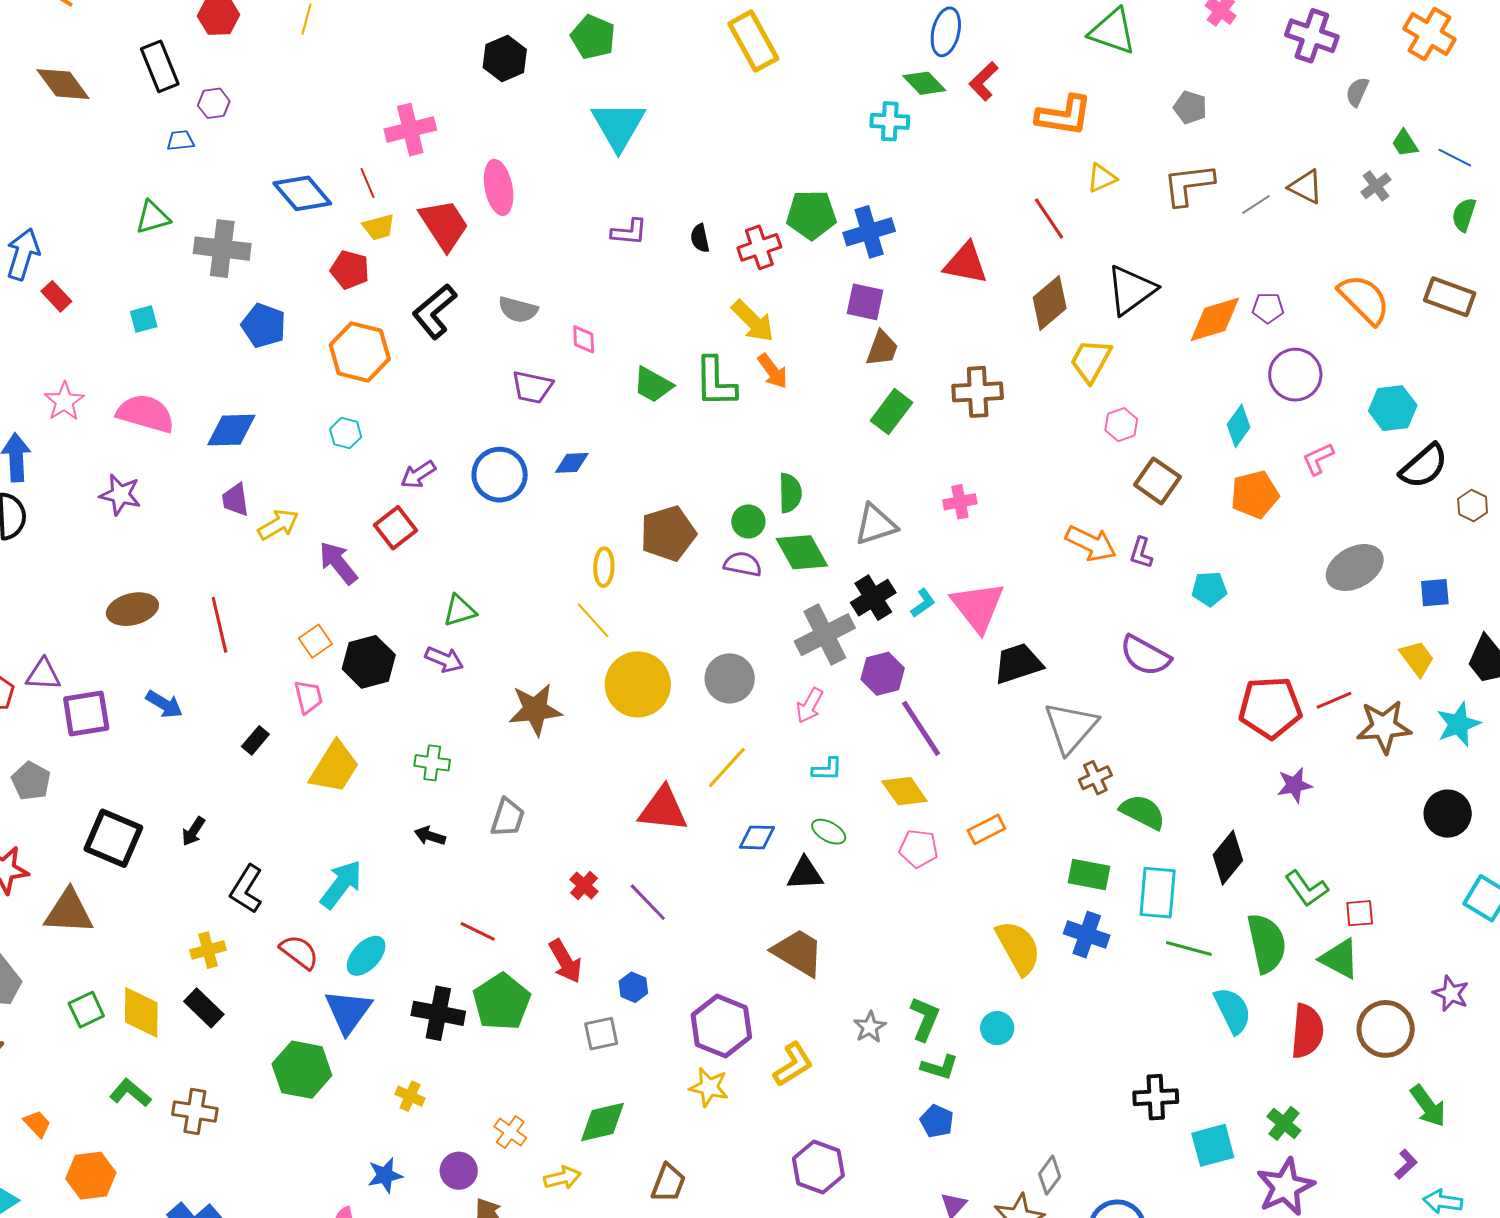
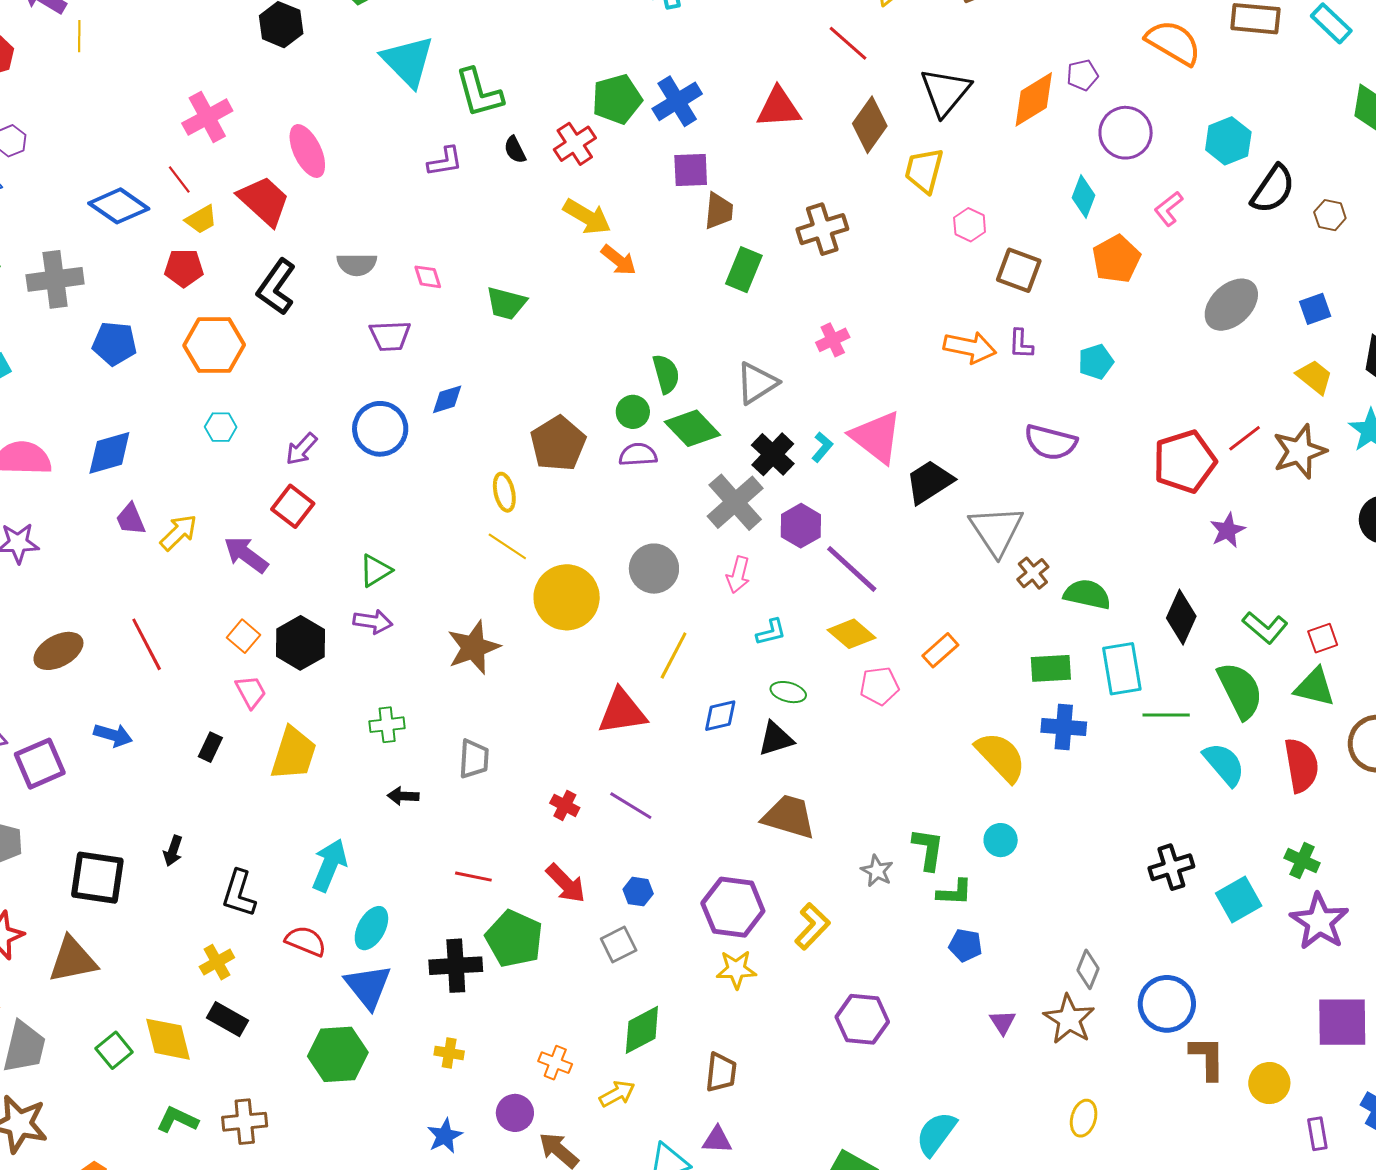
green L-shape: (715, 382) -> (479, 93), moved

